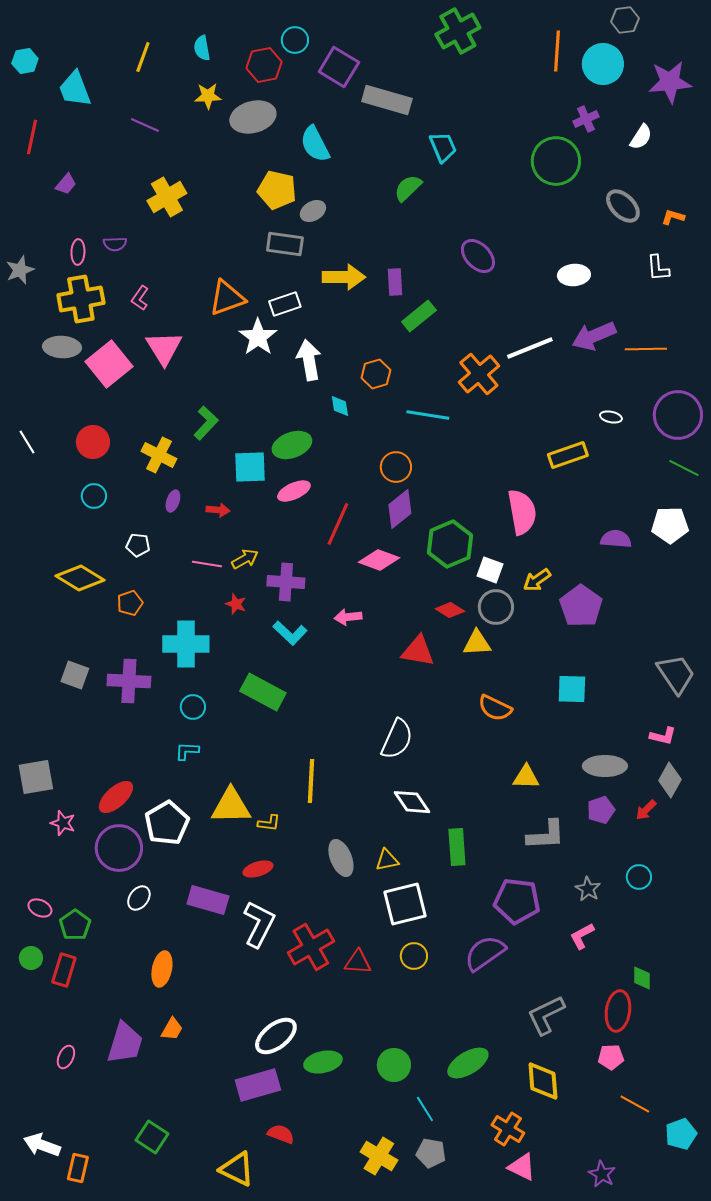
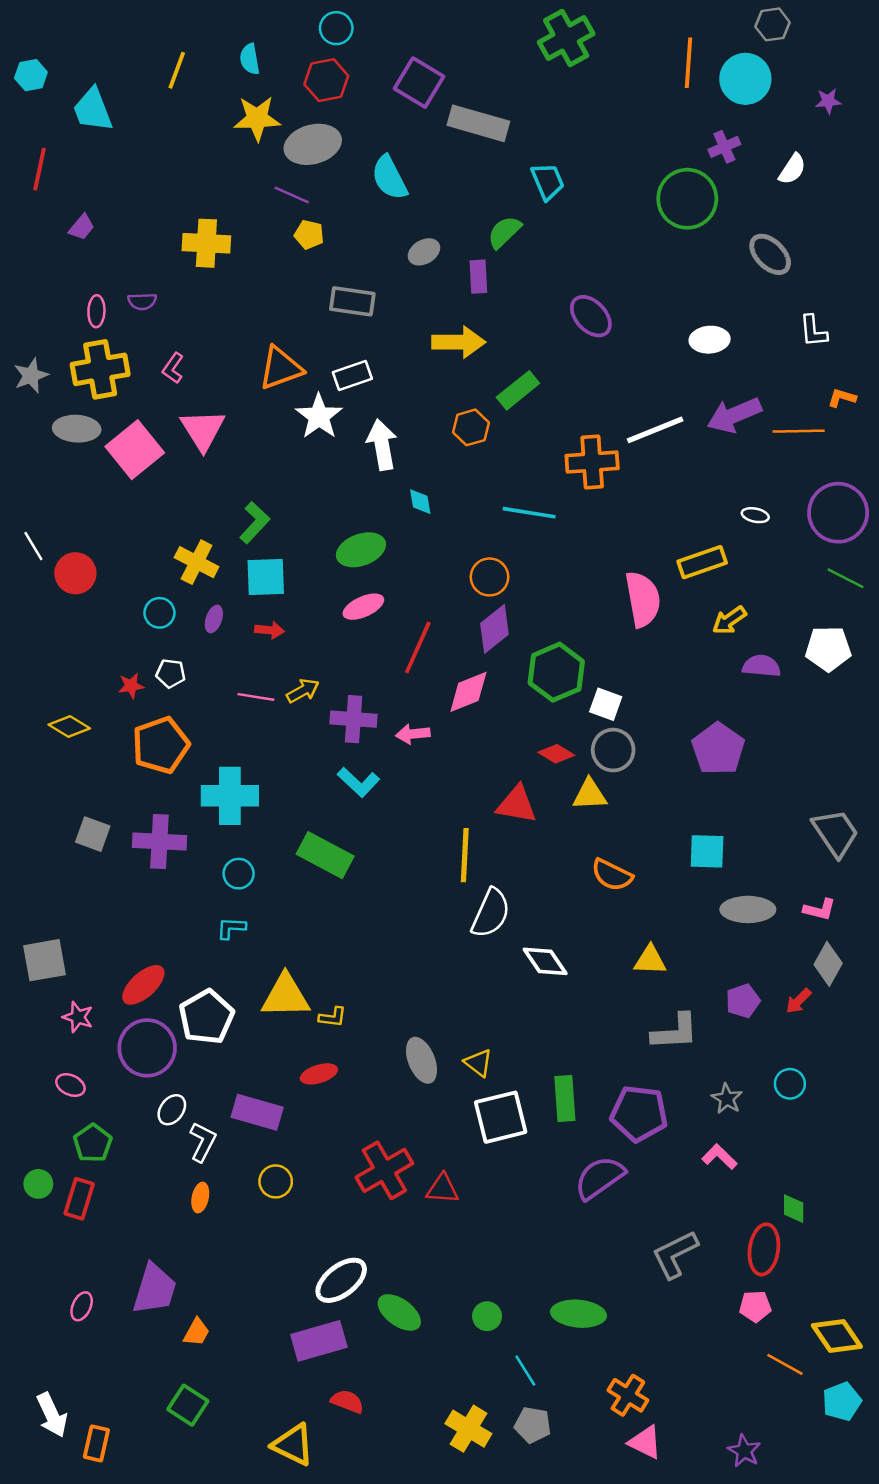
cyan circle: (295, 40) -> (336, 28), moved
purple star: (670, 82) -> (828, 101), size x0.5
yellow star: (208, 96) -> (257, 118), size x1.4
purple line: (145, 125) -> (292, 195), moved
yellow pentagon: (277, 190) -> (309, 235), moved, size x0.6
yellow cross: (167, 197) -> (206, 243), turned 33
gray ellipse: (313, 211) -> (424, 252), moved
orange L-shape: (673, 217) -> (842, 398), moved
gray star: (20, 270) -> (31, 375), moved
yellow arrow: (344, 277) -> (459, 342), moved
purple rectangle: (395, 282) -> (478, 277), moved
orange hexagon: (376, 374) -> (471, 427), moved
orange cross: (479, 374) -> (592, 462), turned 36
red circle: (93, 442) -> (75, 573), moved
cyan square: (250, 467) -> (266, 577), moved
cyan circle: (94, 496) -> (159, 613), moved
pink semicircle: (522, 512) -> (643, 599), moved
pink diamond: (379, 560) -> (468, 692), turned -42
yellow diamond: (80, 578) -> (69, 727), moved, size x0.7
yellow arrow: (537, 580) -> (729, 620), moved
orange pentagon: (130, 603) -> (161, 745), size x1.8
red star: (236, 604) -> (131, 686), moved, turned -30
pink arrow: (348, 617) -> (413, 734), moved
gray ellipse: (605, 766) -> (748, 909), moved
yellow line: (311, 781) -> (465, 855), moved
white diamond: (412, 802) -> (545, 961), moved
green rectangle: (457, 847) -> (565, 1099), moved
yellow triangle: (387, 860) -> (478, 1063), turned 50
pink ellipse: (40, 908) -> (70, 1085), moved
white L-shape: (259, 924) -> (203, 1142), moved, size x0.7
pink L-shape: (582, 936) -> (719, 1157), turned 72
yellow circle: (414, 956) -> (276, 1181), moved
orange ellipse: (162, 969) -> (200, 1198), size x0.7
orange trapezoid: (172, 1029) -> (197, 1332), moved
green ellipse: (323, 1062) -> (399, 1312), turned 48
green ellipse: (468, 1063) -> (578, 1314), turned 36
green circle: (394, 1065) -> (487, 1316), size x0.7
yellow diamond: (543, 1081) -> (837, 1336), moved, turned -30
white arrow: (42, 1145) -> (52, 1415), turned -135

